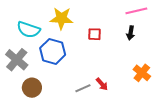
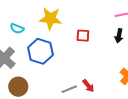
cyan semicircle: (29, 30) -> (17, 29), size x0.6

